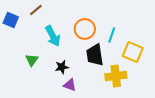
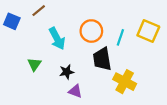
yellow square: (133, 52) -> (148, 31), moved
yellow cross: (116, 76) -> (125, 82), turned 35

